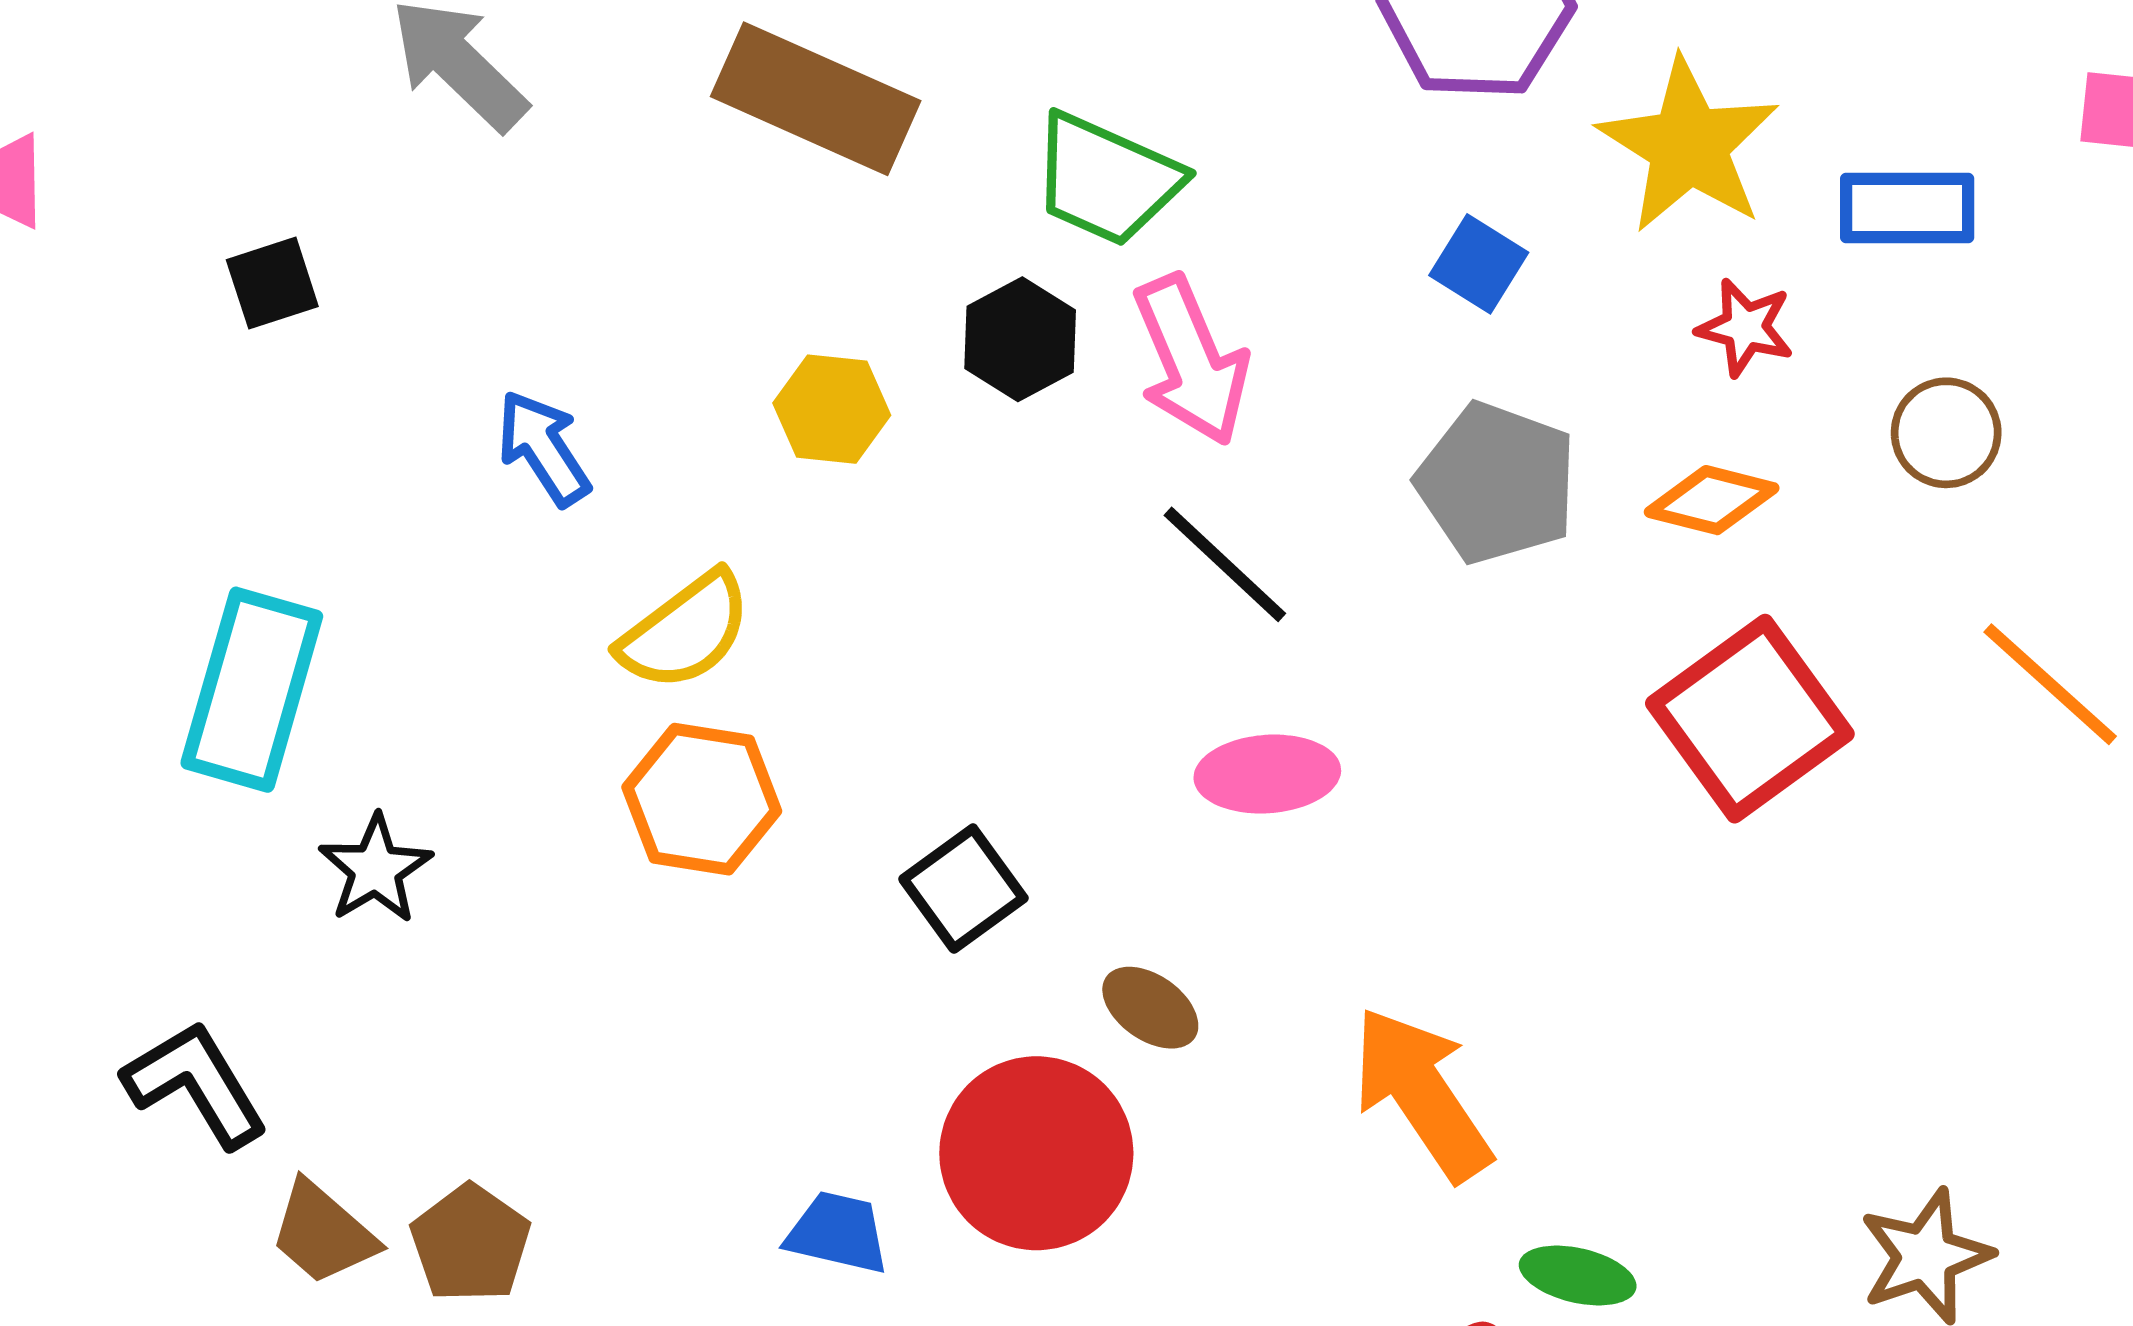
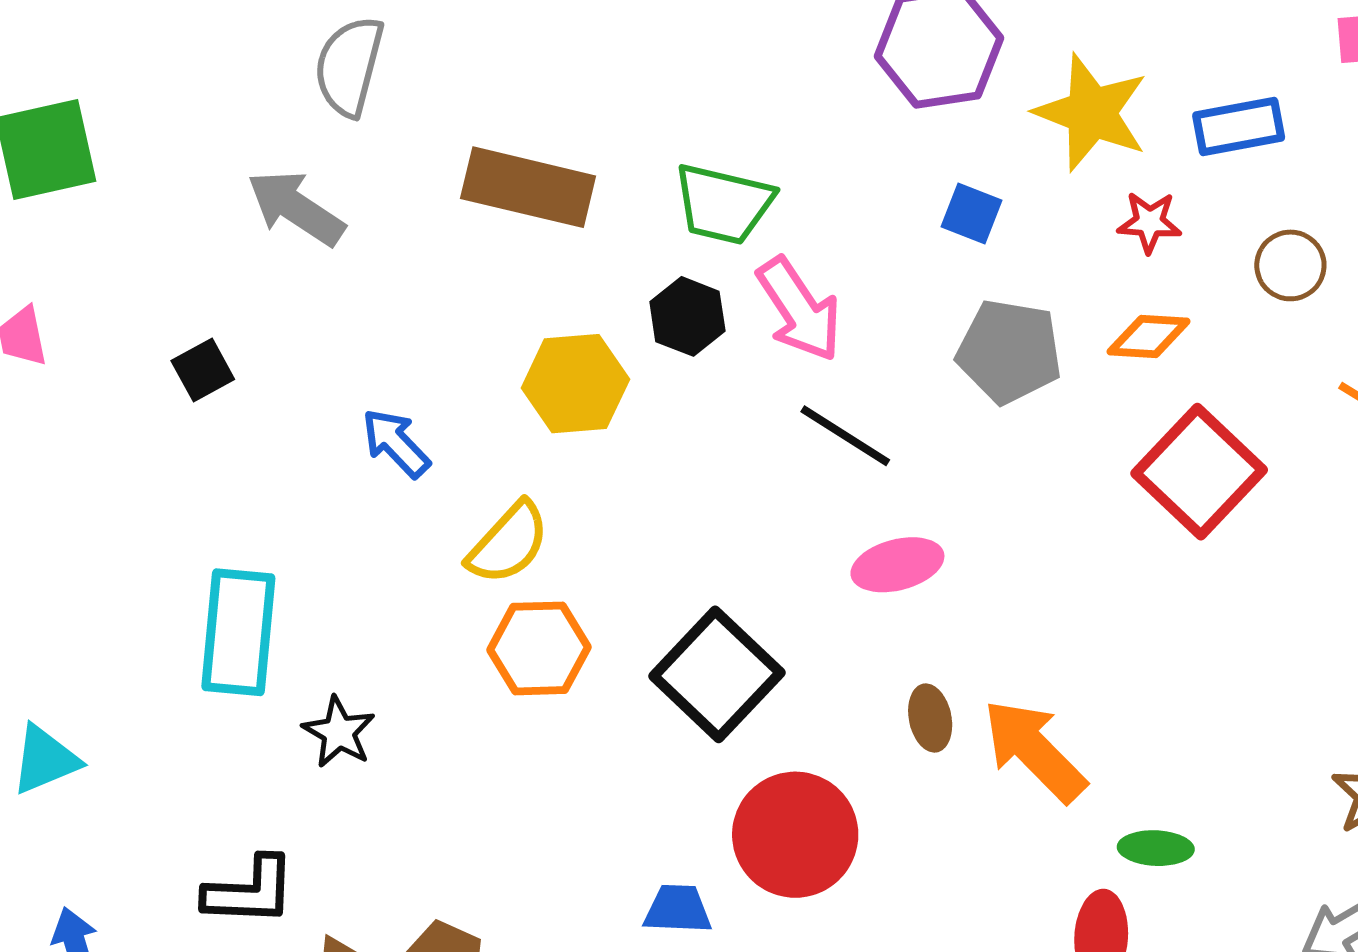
yellow hexagon: (832, 409) -> (575, 384), size x1.4
black square: (963, 889) -> (717, 674), size x1.6
brown ellipse: (1150, 1008) -> (930, 718), moved, turned 54
black L-shape: (196, 1084) -> (250, 891), turned 134

